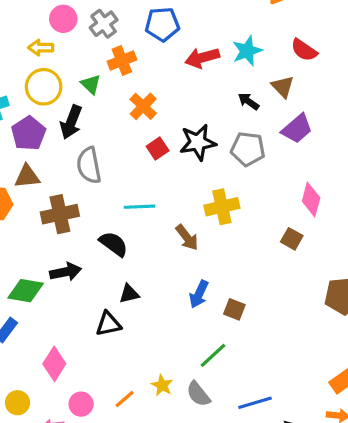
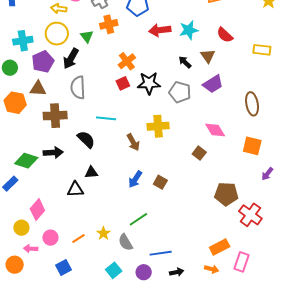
orange cross: (143, 106) -> (127, 61), moved
pink diamond: (311, 199) -> (215, 130), turned -55
brown square: (234, 309) -> (160, 182), moved
yellow circle: (17, 403) -> (21, 228), moved

